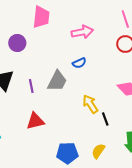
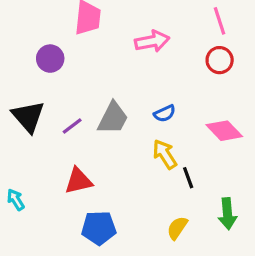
blue semicircle: (79, 63) -> (165, 113), moved
purple line: (31, 86) -> (72, 126), turned 64
blue pentagon: (67, 153) -> (99, 228), moved

